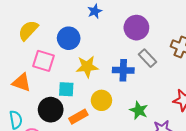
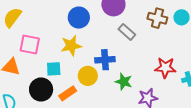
blue circle: (69, 38) -> (79, 18), moved
blue cross: (123, 70) -> (105, 60), moved

